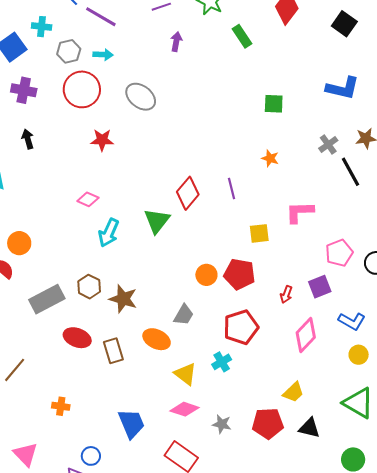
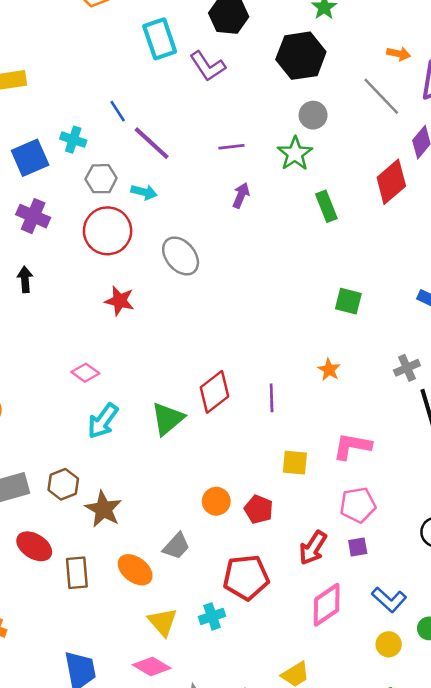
pink pentagon: (339, 253) -> (358, 505), moved
red pentagon: (240, 274) -> (259, 509), size x0.7
purple square: (320, 287) -> (358, 547), size x0.7
red arrow: (286, 294) -> (313, 548), size x1.5

